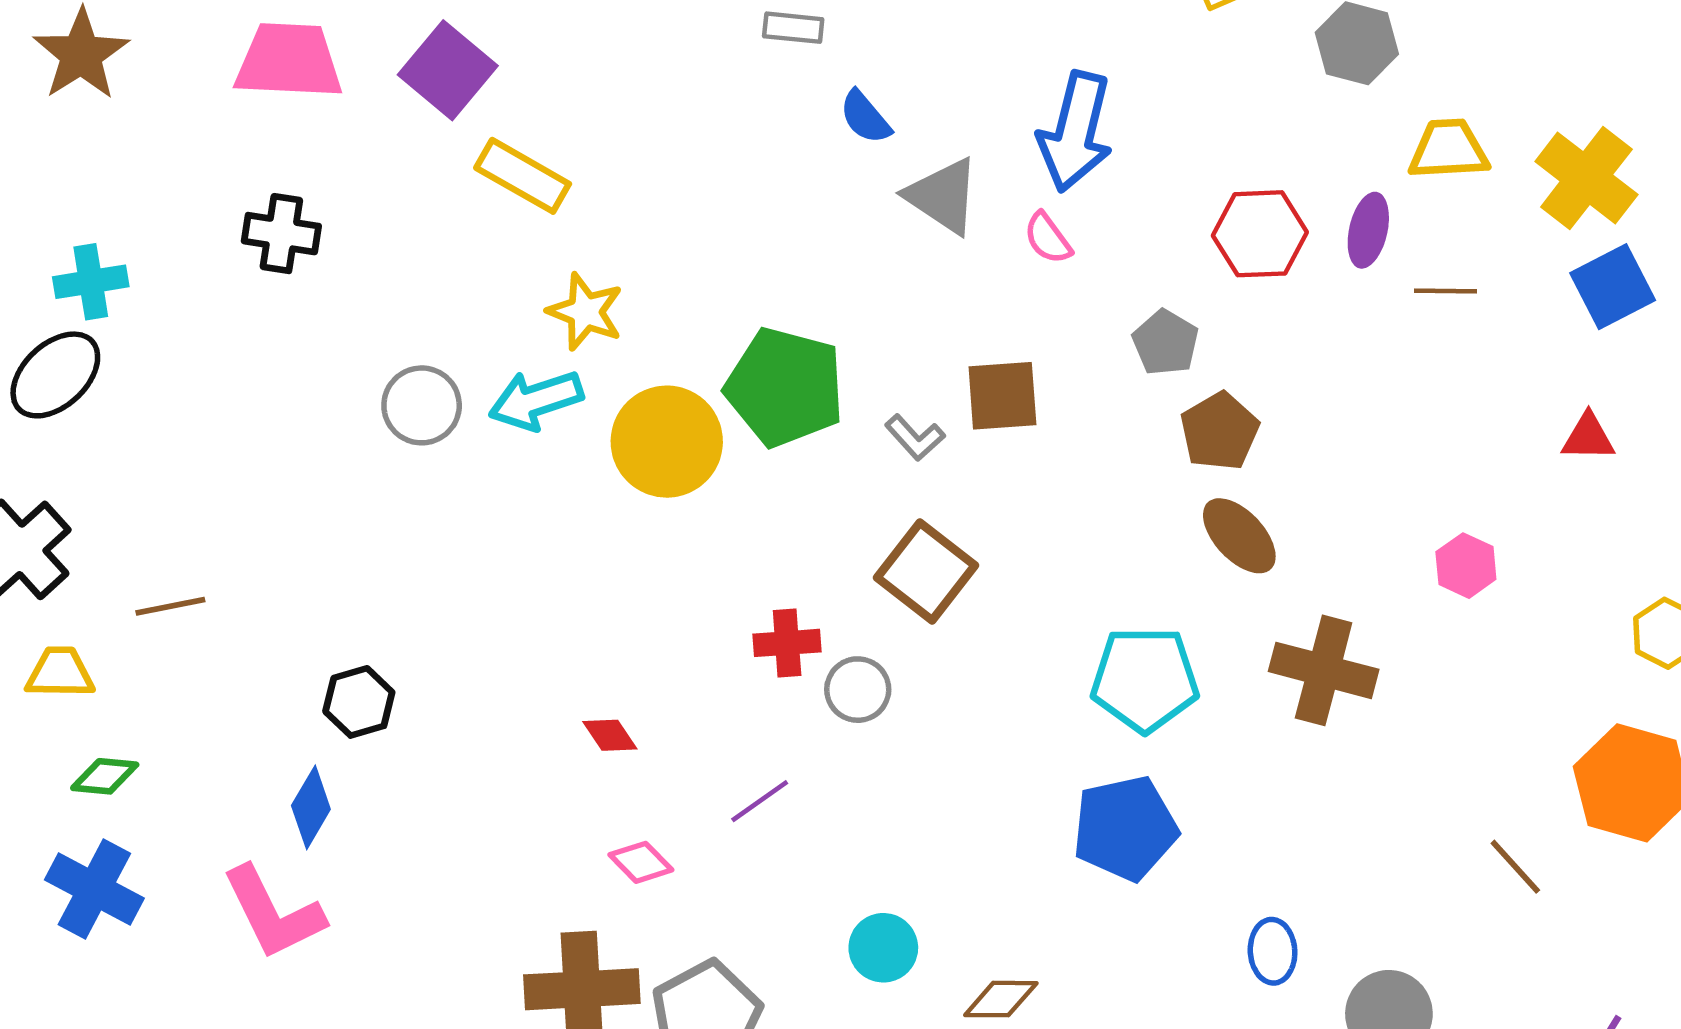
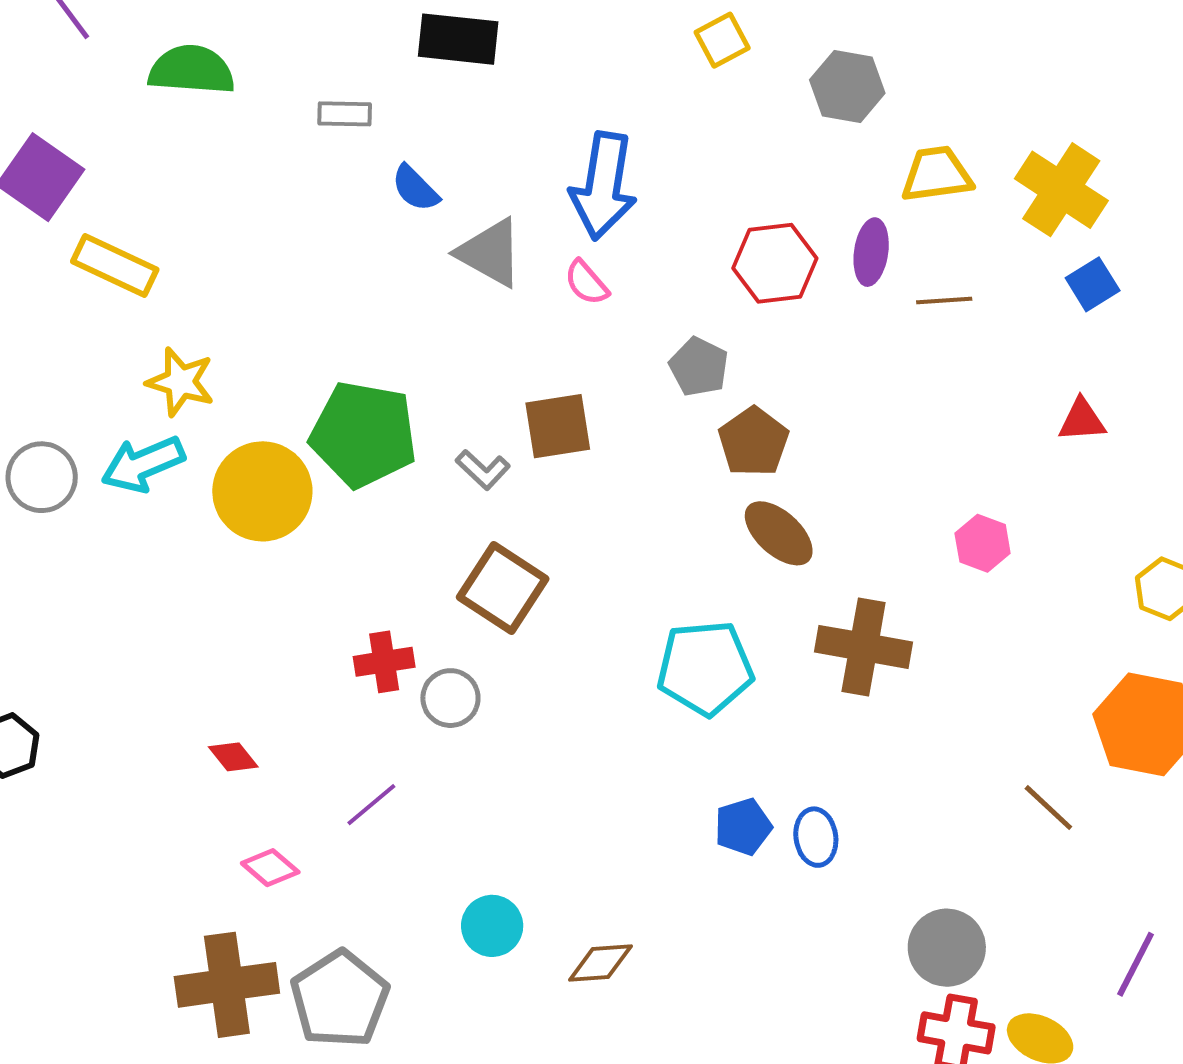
blue square: (1613, 287) -> (1093, 284), size x0.7
blue pentagon: (1125, 828) -> (743, 827), moved, size x0.6
blue ellipse: (1273, 951) -> (816, 837), moved

